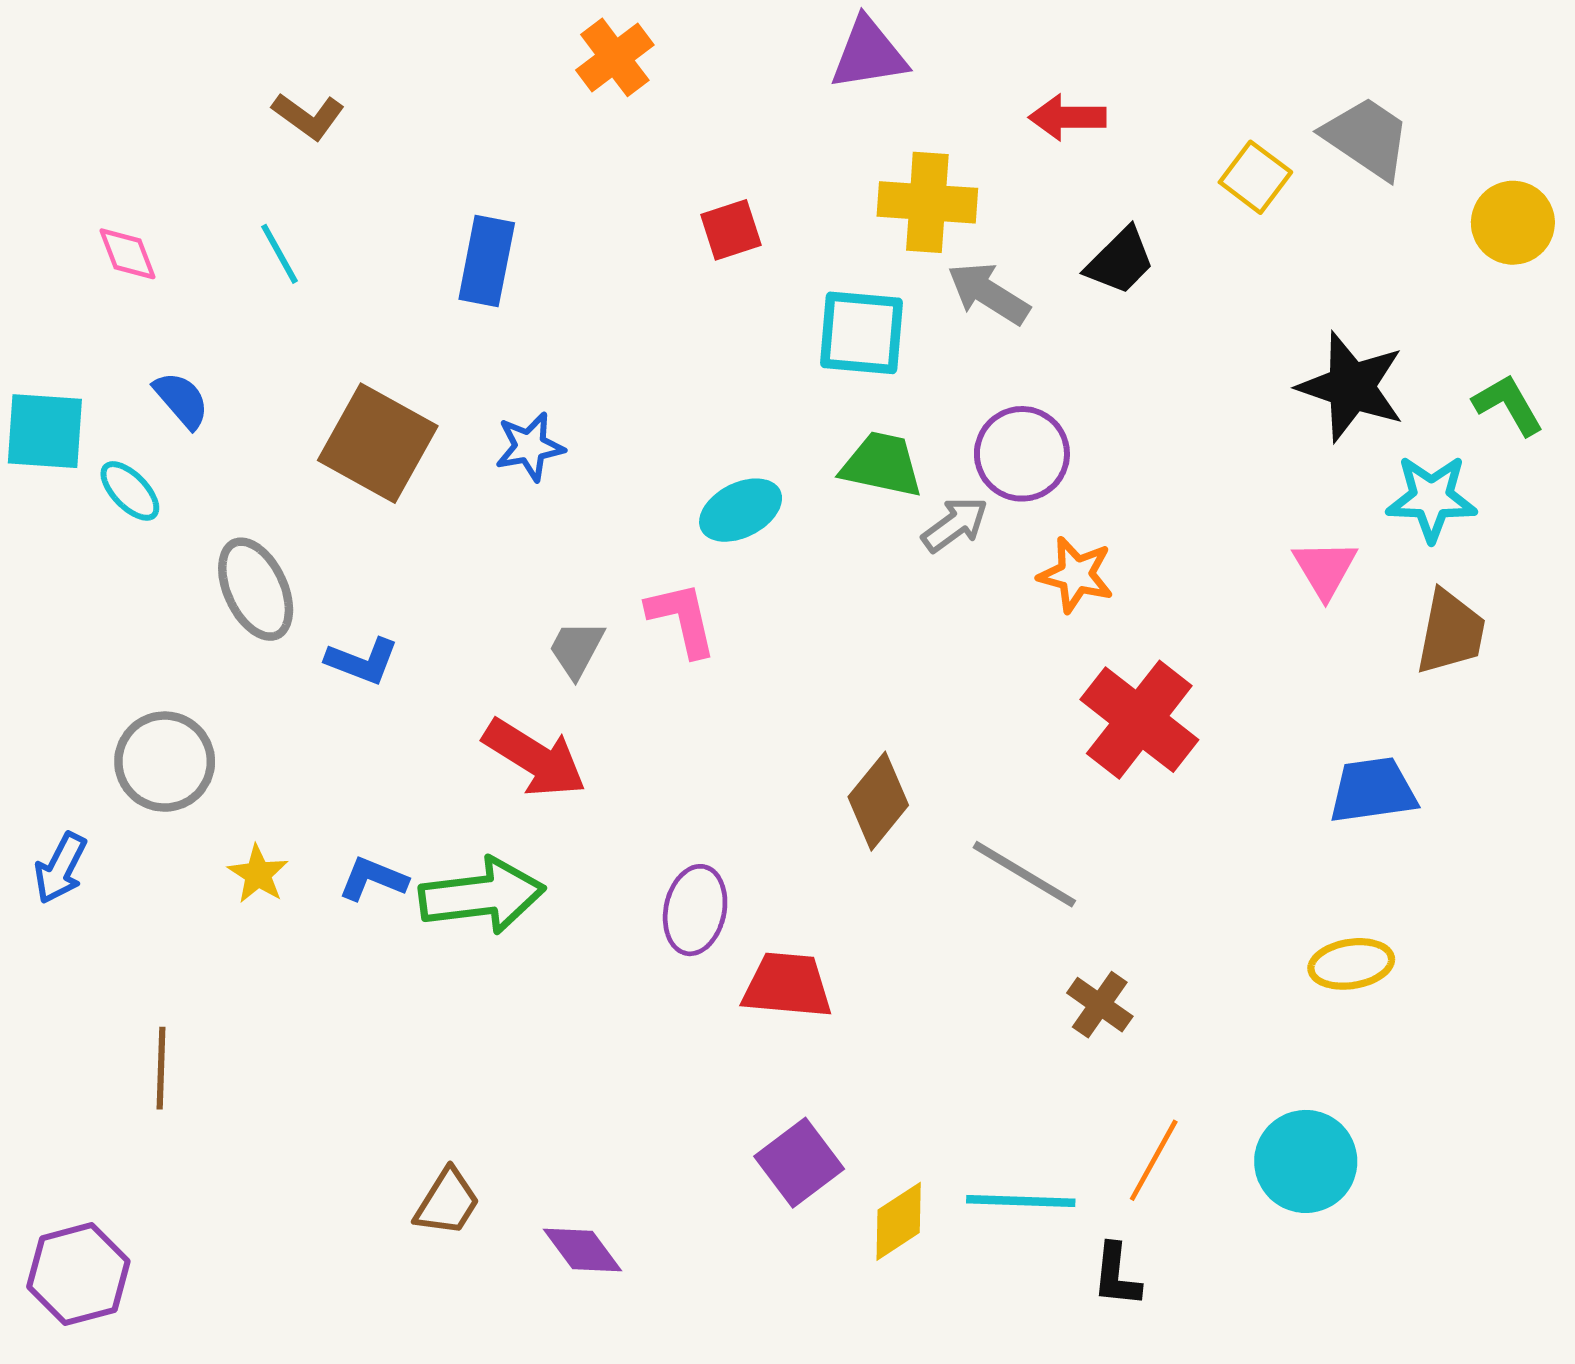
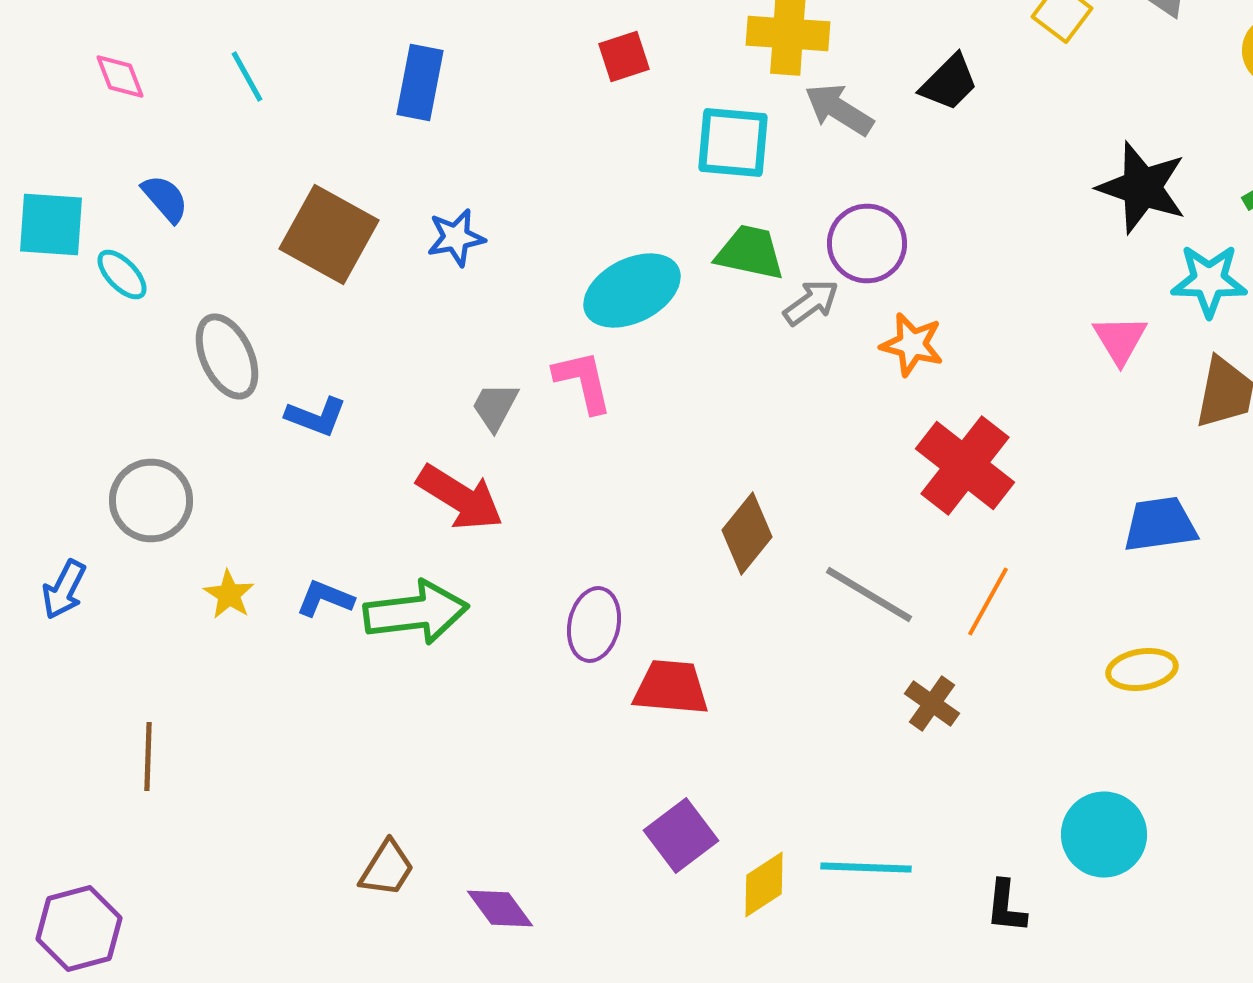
cyan ellipse: (741, 510) -> (632, 290), size x1.4
orange line: (1154, 1160) -> (988, 602), moved
black L-shape: (1117, 1275) -> (1006, 906), moved

